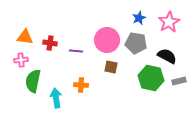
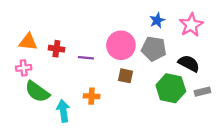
green semicircle: (33, 81) -> (37, 92), turned -65

